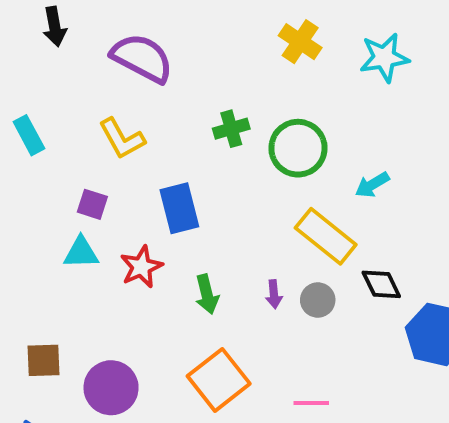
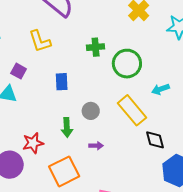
blue rectangle: (179, 208) -> (62, 82), size x0.7
red star: (141, 267) -> (33, 143), moved
purple arrow: (274, 294) -> (96, 146), moved, turned -96
gray circle: (318, 300) -> (91, 111), moved

